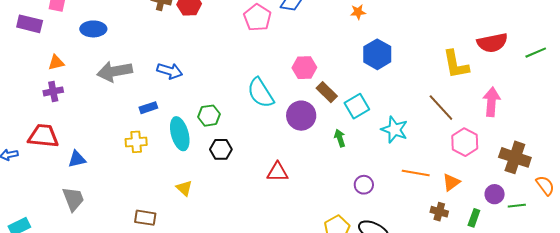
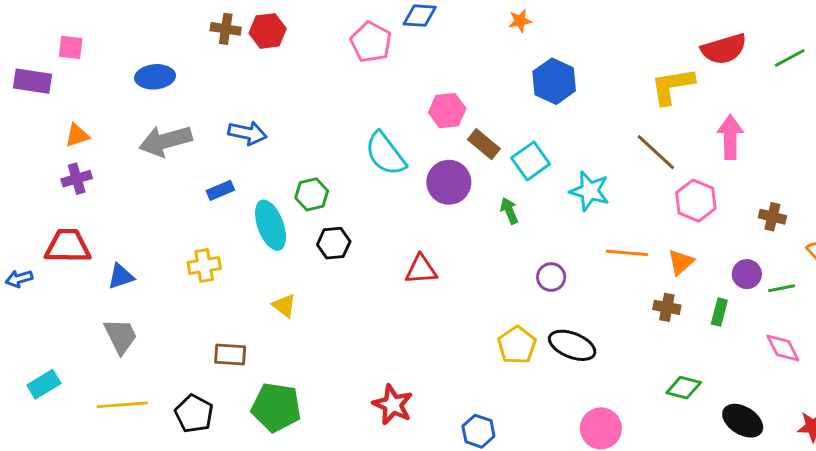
blue ellipse: (93, 29) -> (155, 77), moved
yellow L-shape: (456, 64) -> (672, 86), turned 96
yellow cross: (136, 142) -> (204, 266), moved
brown cross: (515, 157) -> (772, 217), size x0.6

